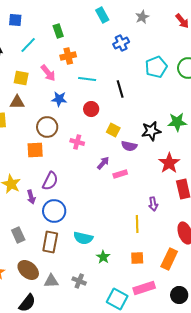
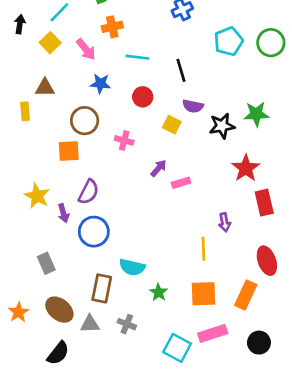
yellow square: (21, 78) -> (50, 43), moved, turned 35
purple semicircle: (129, 146) -> (193, 106), moved
brown rectangle: (50, 242) -> (102, 288), moved
orange square: (137, 258) -> (203, 294), size x1.5

